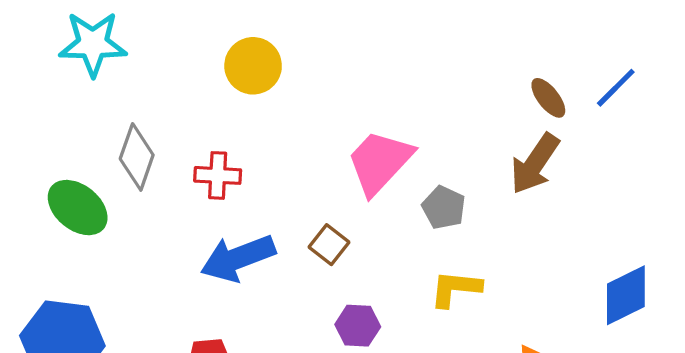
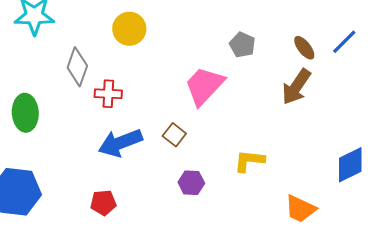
gray diamond: (137, 157) -> (77, 67), moved
green ellipse: (78, 208) -> (25, 113), turned 48
gray pentagon: (444, 208) -> (242, 45), moved

